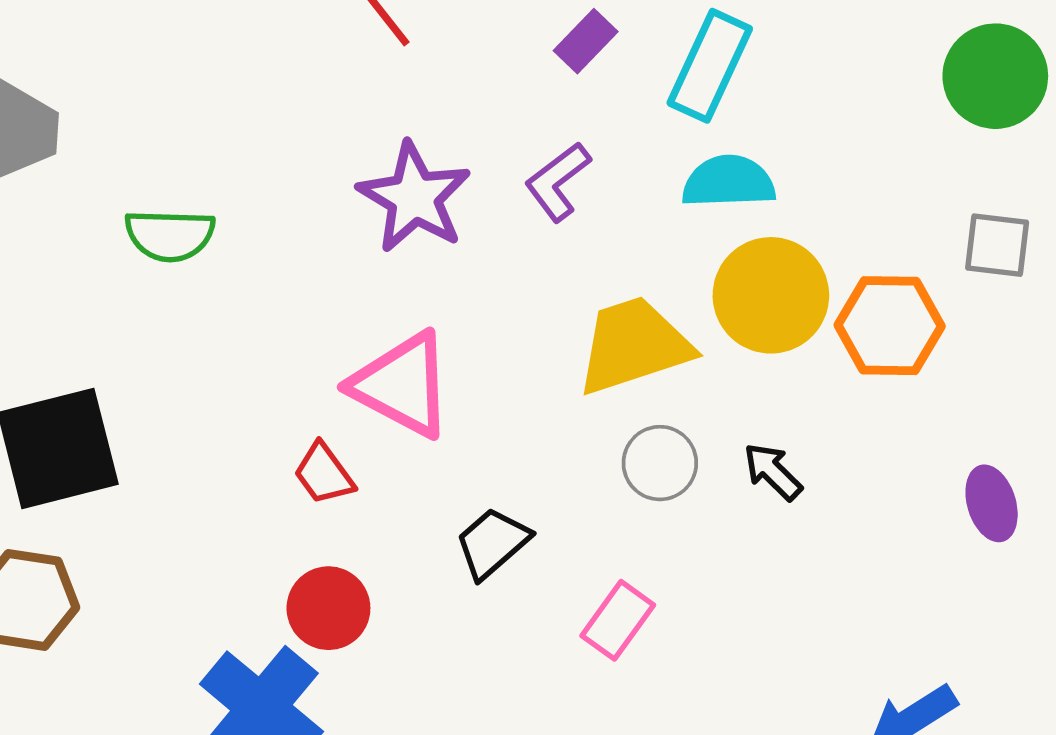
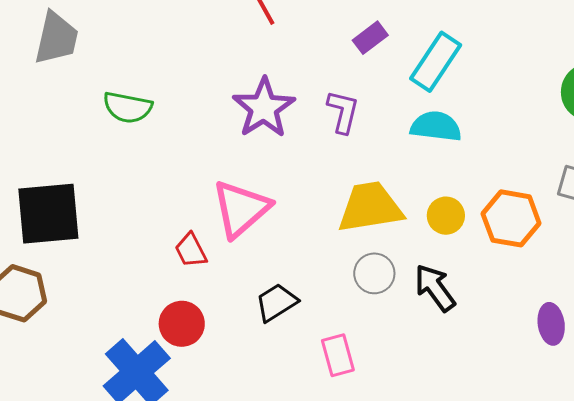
purple L-shape: (558, 182) -> (343, 112), turned 132
yellow circle: (771, 295) -> (446, 216), moved, size x0.6
pink triangle: (402, 385) -> (241, 209), turned 42
black arrow: (773, 472) -> (435, 288), size x1.4
pink rectangle: (618, 620) -> (338, 355), turned -60

